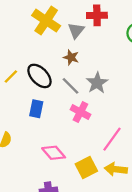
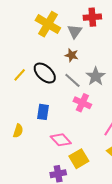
blue rectangle: (36, 109) -> (43, 112), moved
yellow square: (86, 167) -> (79, 159), moved

